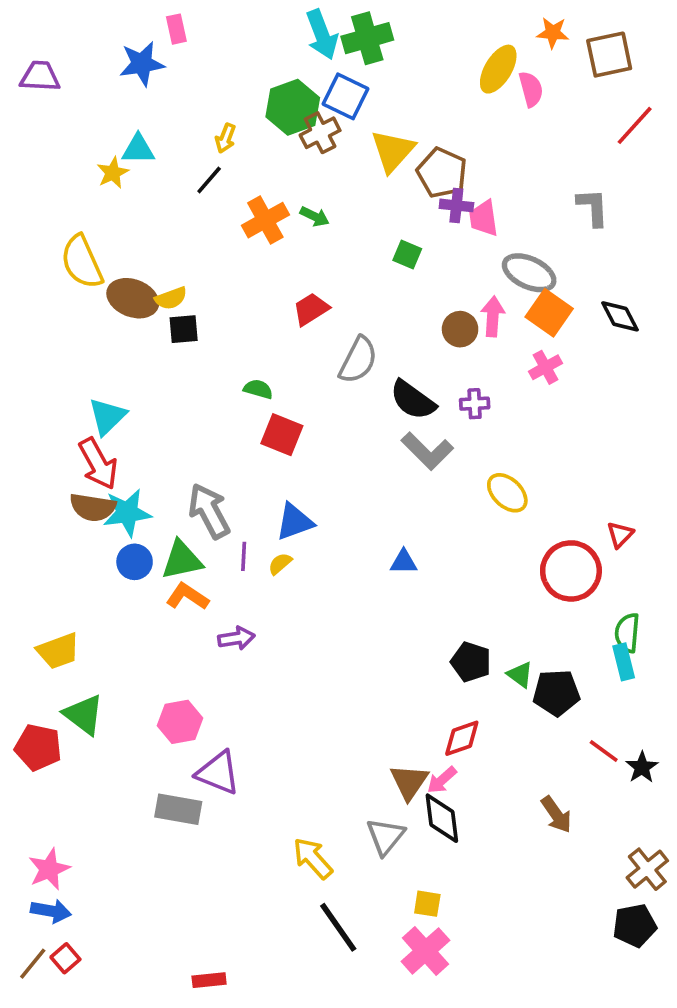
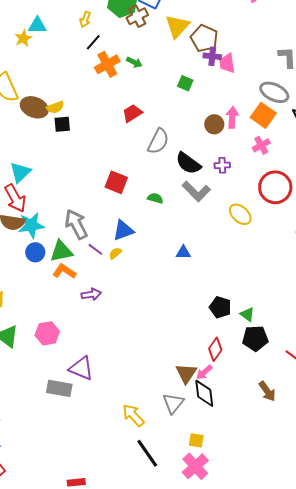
black line: (209, 180) -> (93, 42), moved
gray ellipse: (529, 273) -> (274, 92), moved
green semicircle: (258, 389) -> (155, 198), moved
purple line: (244, 556) -> (95, 249), turned -56
red circle: (571, 571) -> (275, 187), moved
black pentagon: (556, 693) -> (255, 338), moved
pink hexagon: (180, 722) -> (47, 333), moved
red diamond: (462, 738) -> (215, 349), turned -35

